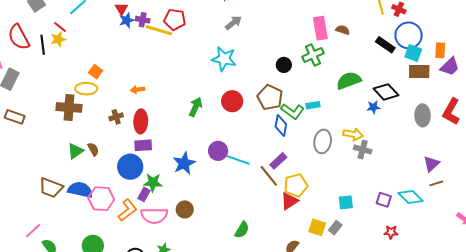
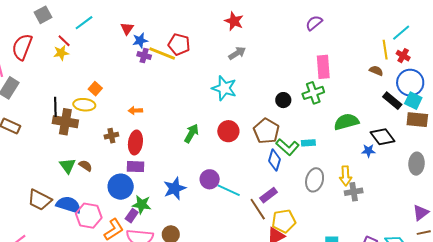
blue star: (127, 20) -> (140, 41), moved
purple cross: (143, 20) -> (144, 56), moved
brown semicircle: (343, 30) -> (376, 71), moved
red semicircle: (19, 37) -> (22, 47), turned 44
black line: (43, 45) -> (55, 107), moved
black rectangle: (385, 45) -> (392, 101), moved
yellow arrow: (353, 134) -> (346, 176), turned 72
brown semicircle: (93, 149) -> (86, 166), turned -32
gray cross: (363, 150) -> (354, 192), turned -30
green triangle: (75, 151) -> (68, 166), turned -36

